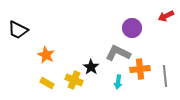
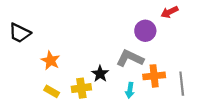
red arrow: (166, 16) -> (170, 12), moved
yellow cross: (74, 80) -> (81, 88), turned -30

